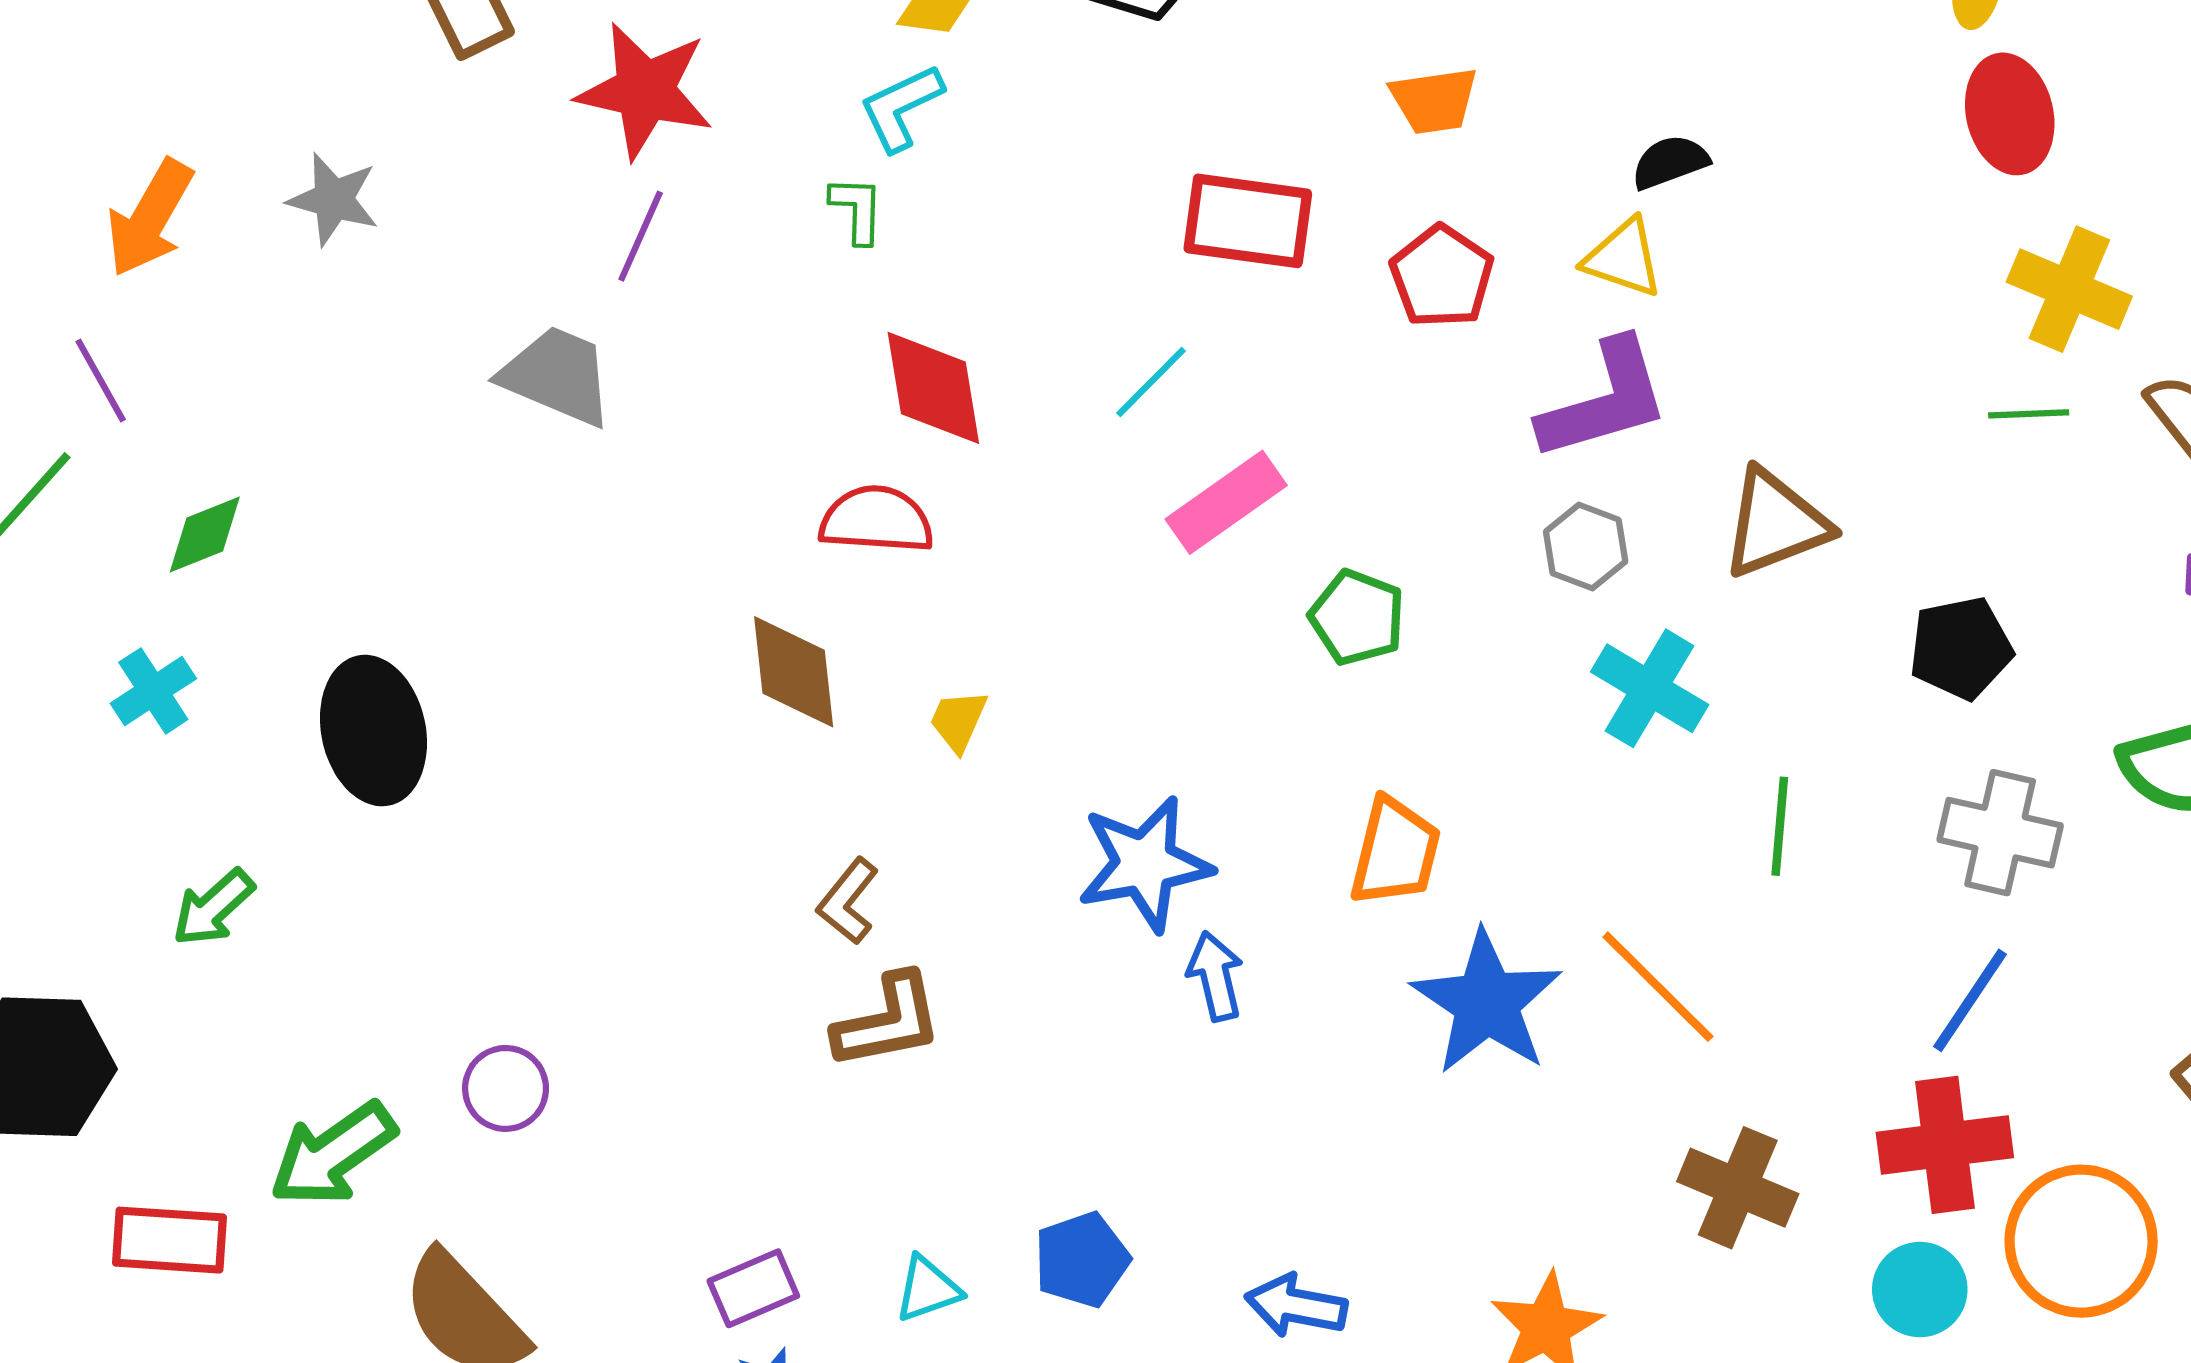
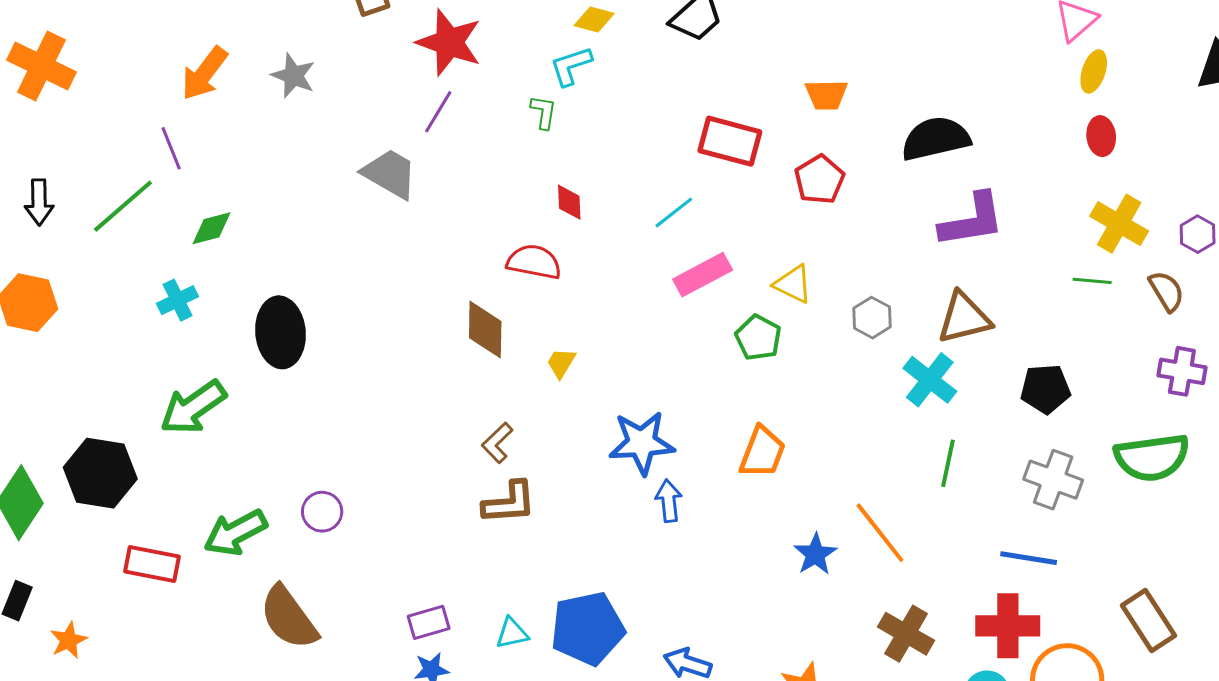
red ellipse: (2010, 114) -> (1101, 136), size x0.7
black semicircle: (1670, 162) -> (936, 139), size x1.8
yellow triangle: (1623, 258) -> (793, 284), moved
red diamond: (933, 388) -> (569, 202), size x0.6
purple L-shape: (1604, 400) -> (972, 220), moved
cyan cross: (1650, 688) -> (930, 380), moved
green arrow: (213, 908) -> (193, 407), size x1.6
blue line: (1970, 1000) -> (1029, 558), turned 58
blue star: (1487, 1002) -> (815, 554), moved, size x0.6
blue pentagon: (1082, 1260) -> (588, 628), size x1.6

